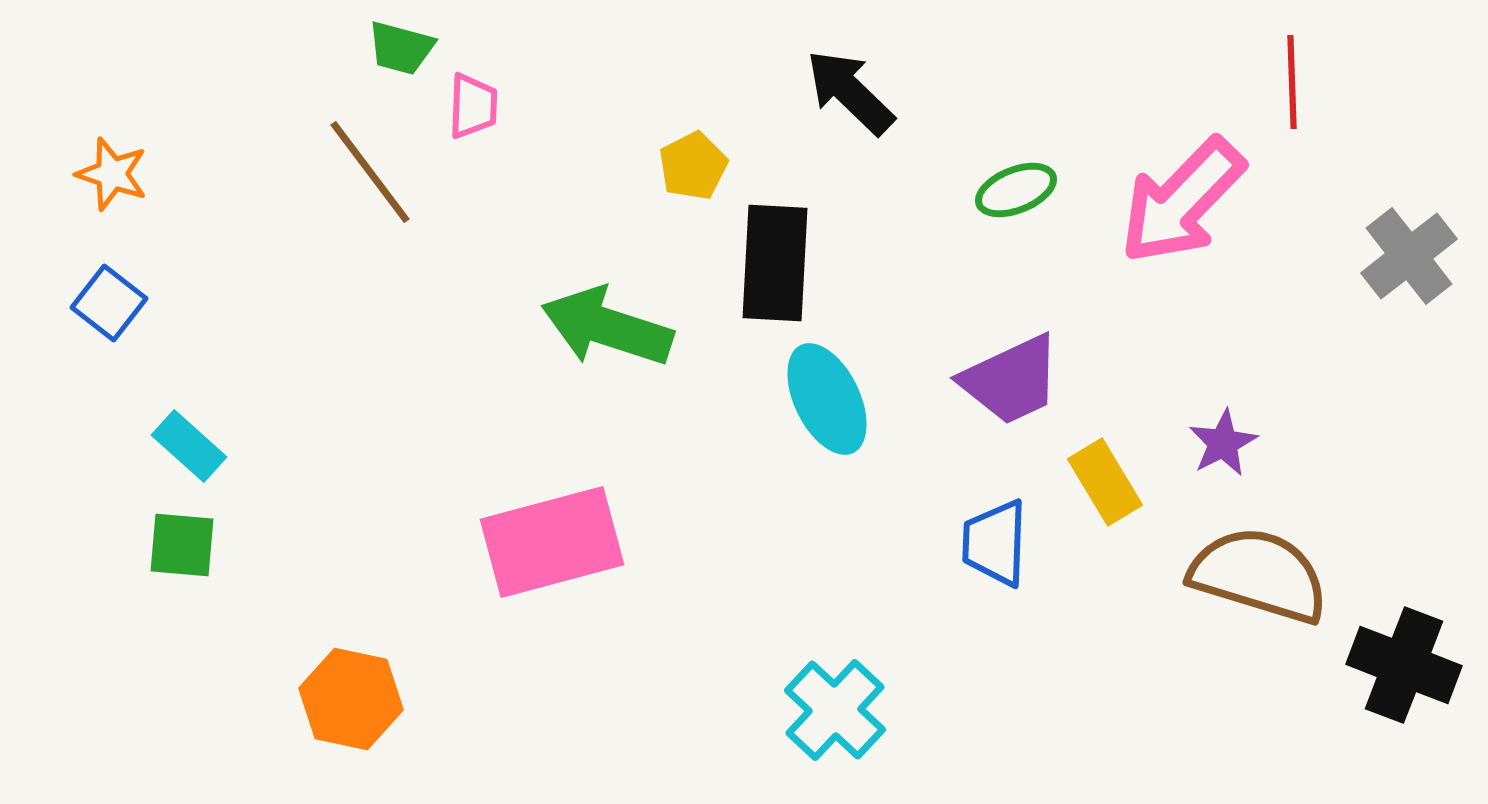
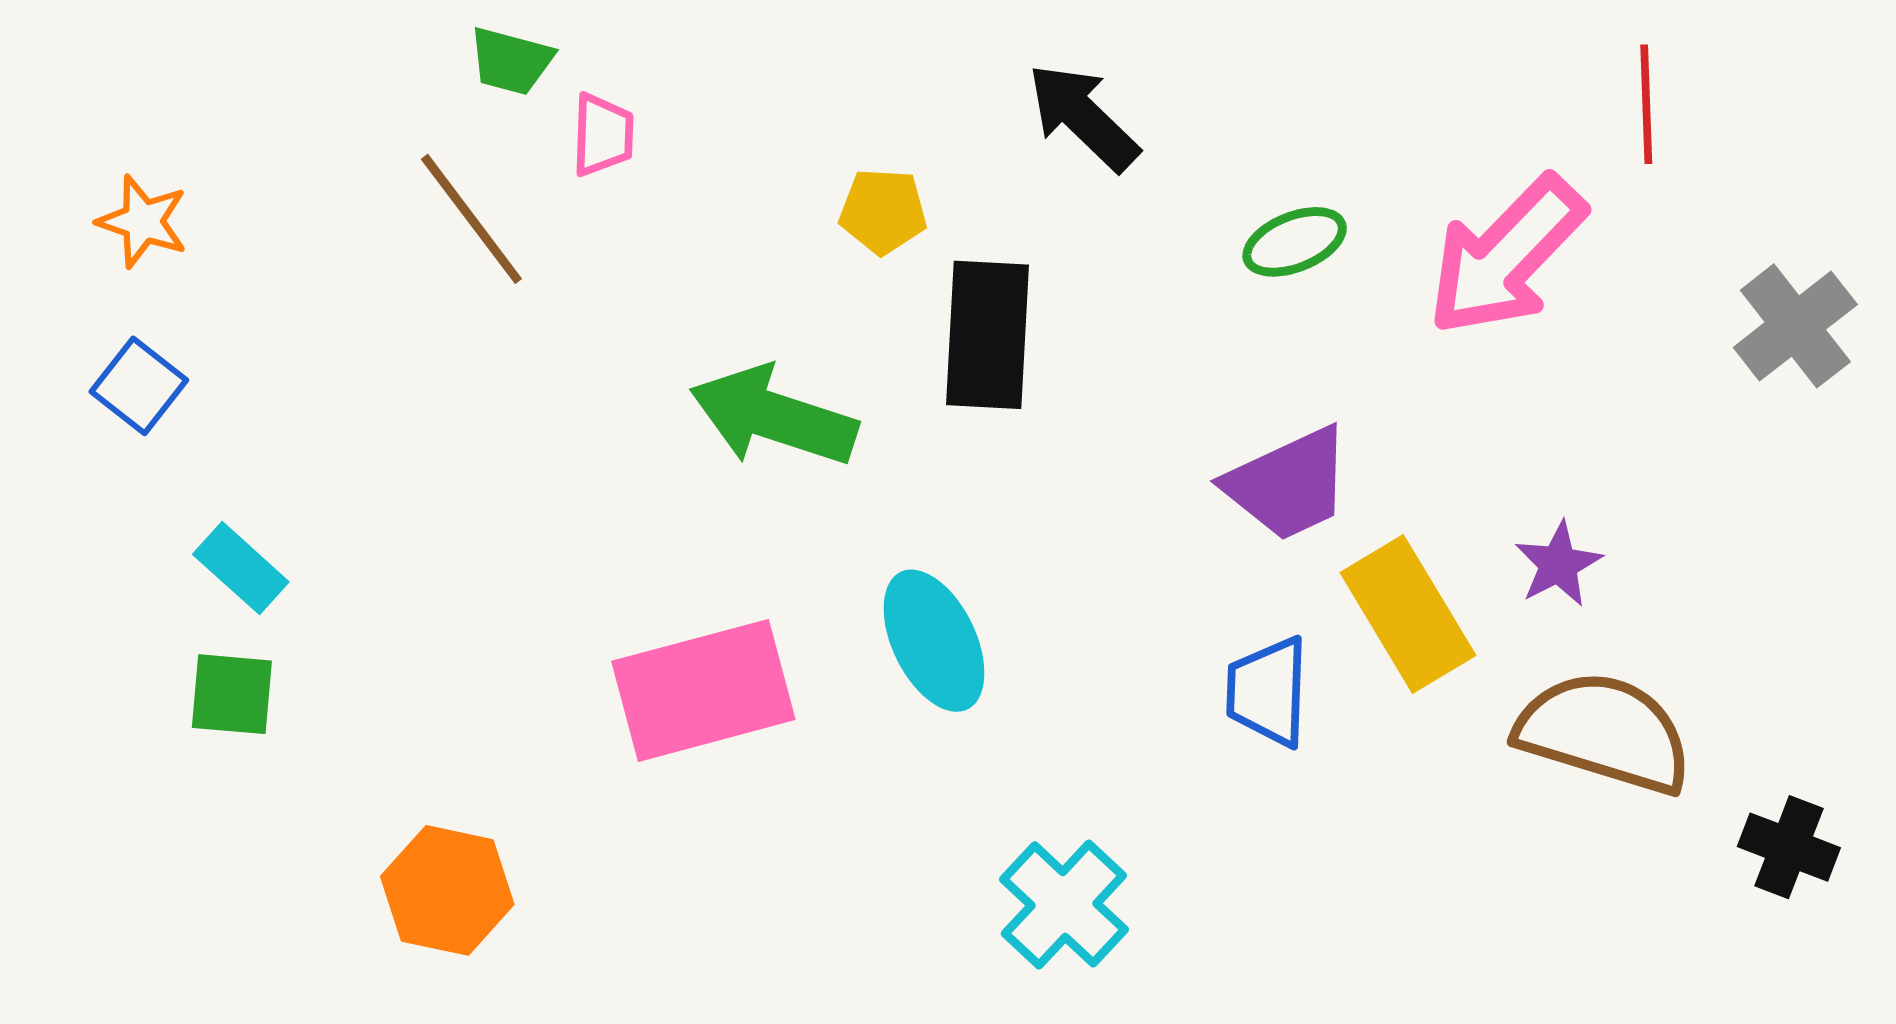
yellow pentagon: (693, 166) -> (883, 211), turned 30
cyan ellipse: (827, 399) -> (934, 641), moved
yellow rectangle: (1105, 482) -> (1408, 614), size x1.4
black cross: (1404, 665) -> (1789, 847), size x0.7

